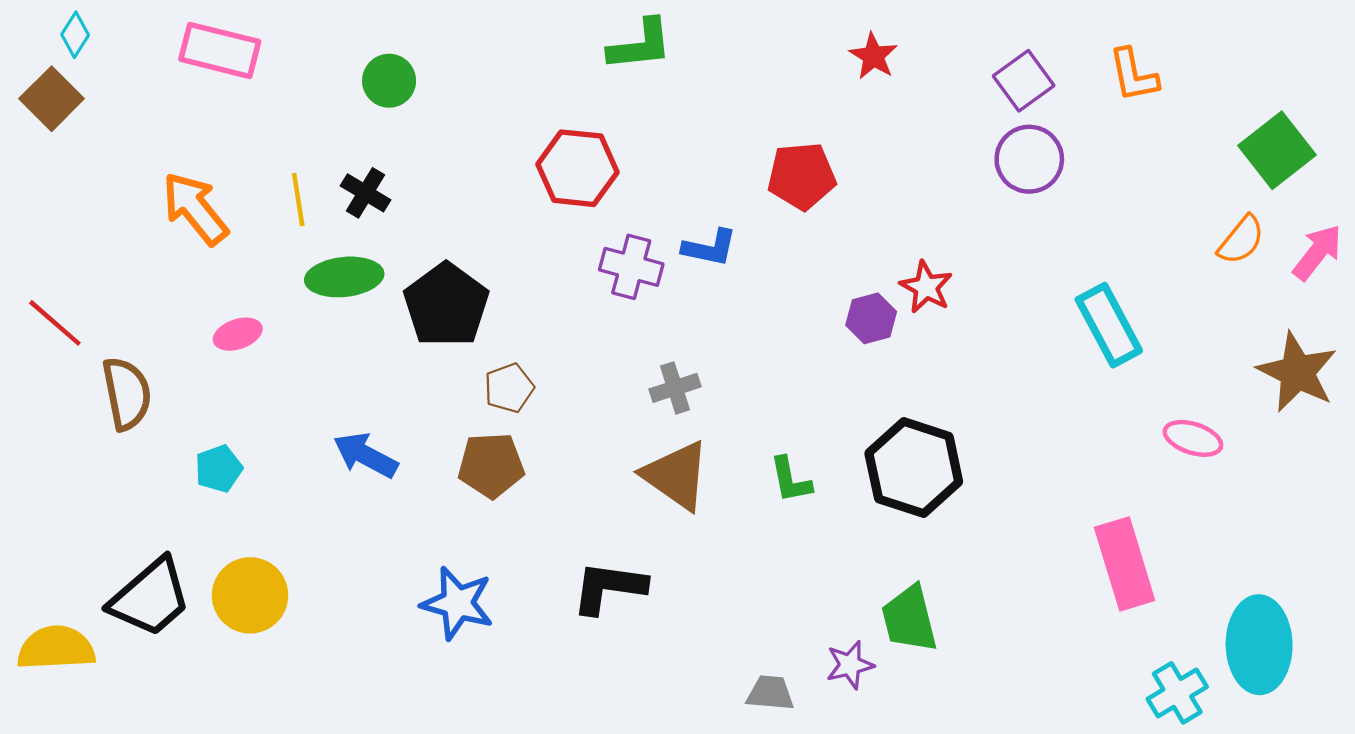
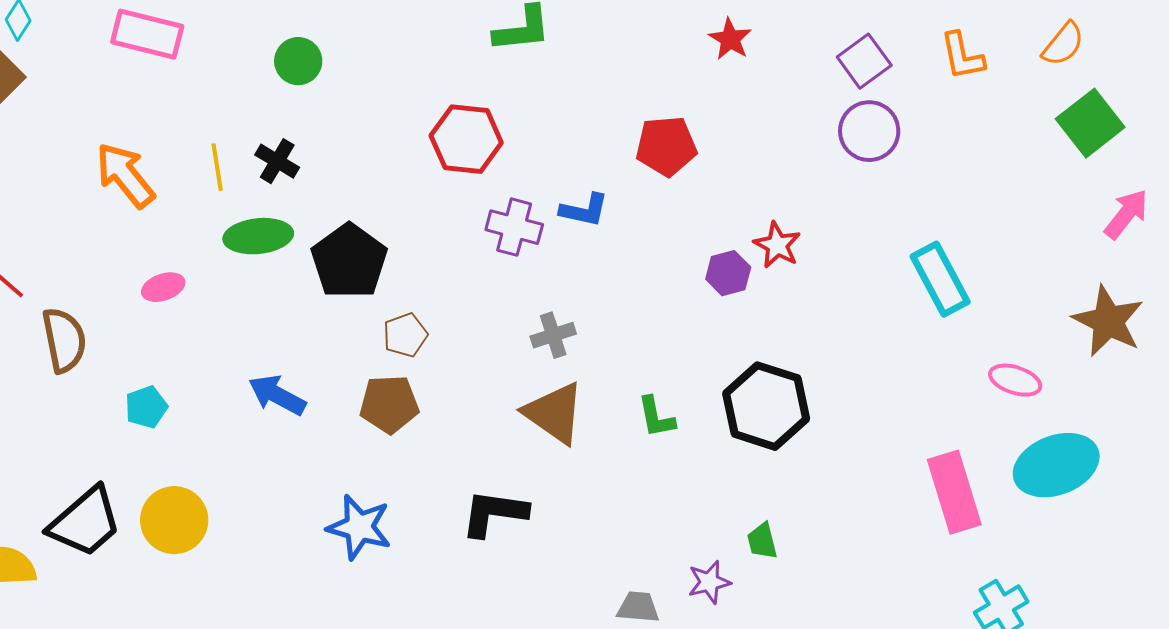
orange semicircle: (1241, 240) -> (1063, 44), moved
green trapezoid: (909, 619) -> (762, 541), size x0.6
cyan ellipse: (1259, 645) -> (1056, 465), moved, turned 70

